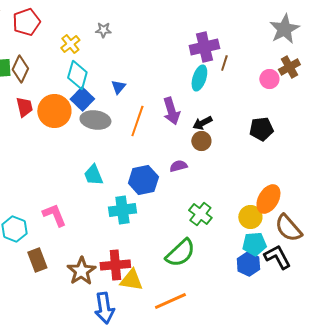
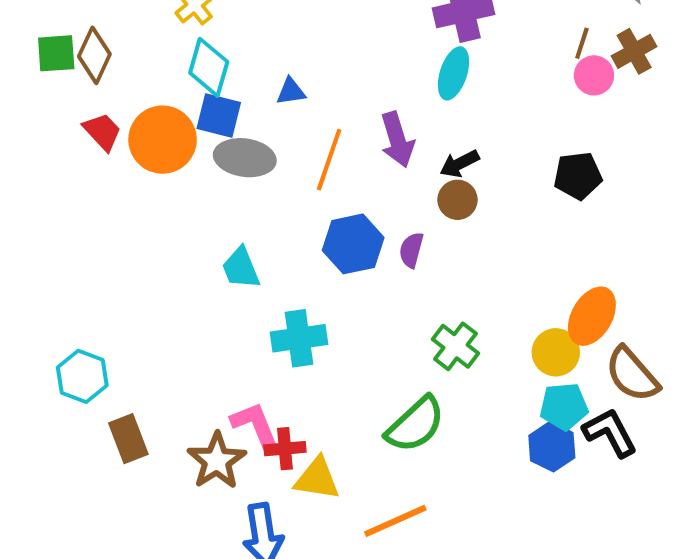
brown line: (224, 63) -> (582, 43), moved
blue triangle: (118, 87) -> (291, 91), turned 42
blue square: (82, 99) -> (219, 116), turned -30
red trapezoid: (24, 107) -> (102, 132), turned -30
purple semicircle: (178, 166) -> (411, 250), turned -60
blue hexagon: (143, 180) -> (353, 244), moved
pink L-shape: (54, 215) -> (255, 425), moved
red cross: (115, 265) -> (285, 449), size x0.7

